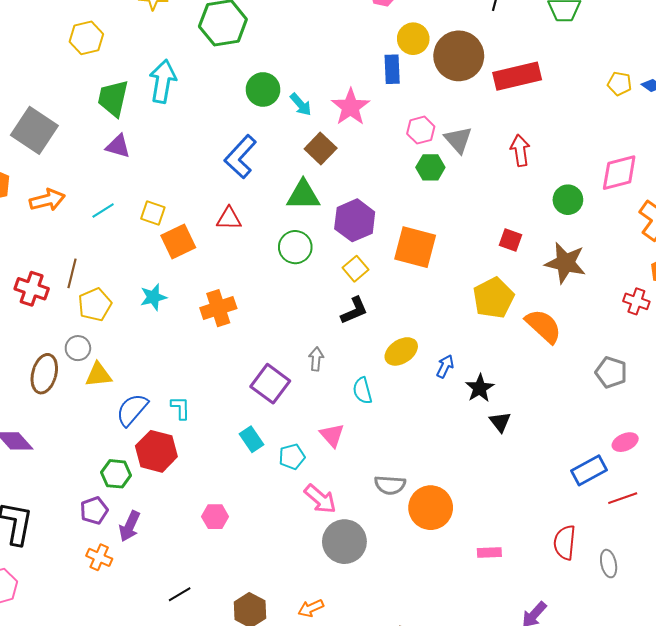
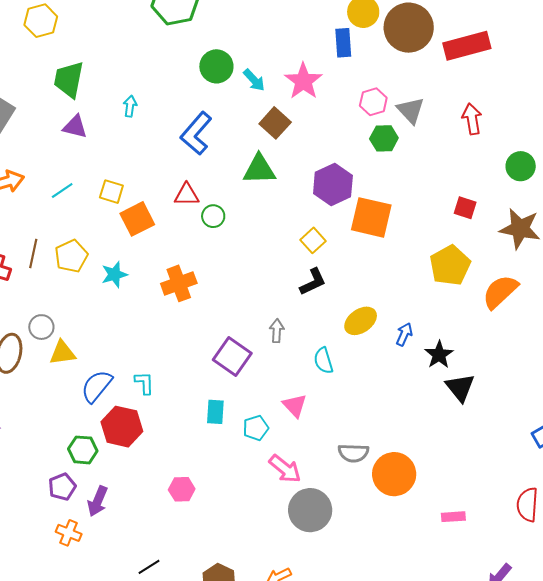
cyan arrow: (163, 81) -> (130, 106), moved, size x0.5
purple hexagon: (355, 220) -> (333, 184), moved
green circle: (295, 247) -> (213, 216), moved, size x0.7
yellow pentagon: (95, 305) -> (71, 256), moved
orange semicircle: (543, 326) -> (500, 292), turned -84
black triangle: (500, 422) -> (460, 388), size x1.4
cyan rectangle: (252, 439) -> (215, 412), turned 40

